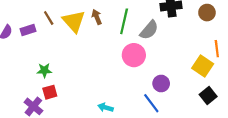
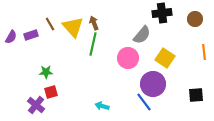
green line: (124, 21) -> (93, 44), moved
yellow square: (203, 66) -> (165, 58), moved
purple circle: (161, 83) -> (153, 84), size x1.6
black square: (208, 96) -> (196, 95), turned 35

